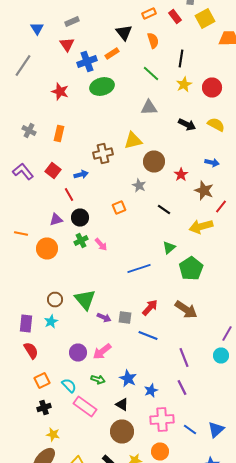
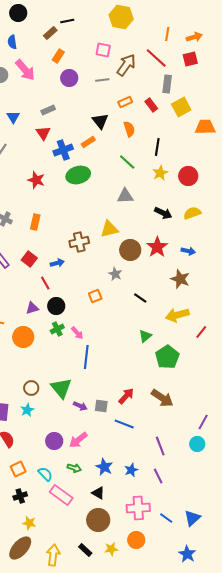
yellow semicircle: (216, 124) -> (192, 213), turned -48
red star: (181, 174) -> (157, 247), moved, size x1.5
red line: (221, 206) -> (201, 332), moved
blue line: (139, 268) -> (86, 357), moved, turned -65
blue star: (151, 390) -> (131, 470), moved

